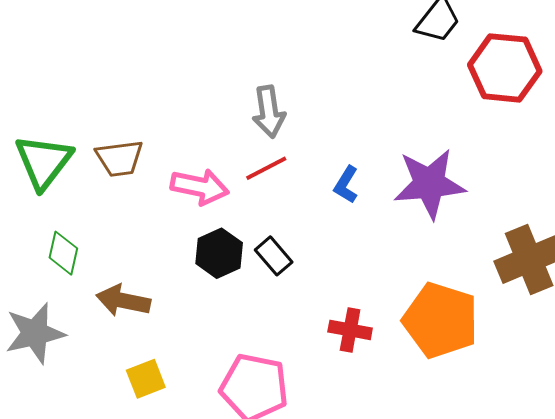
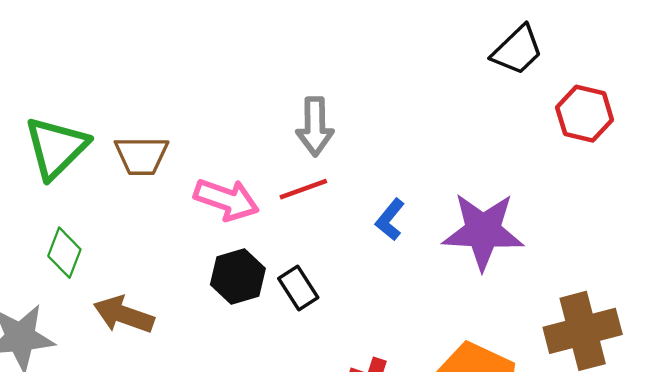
red hexagon: (505, 68) -> (585, 114), size x0.7

